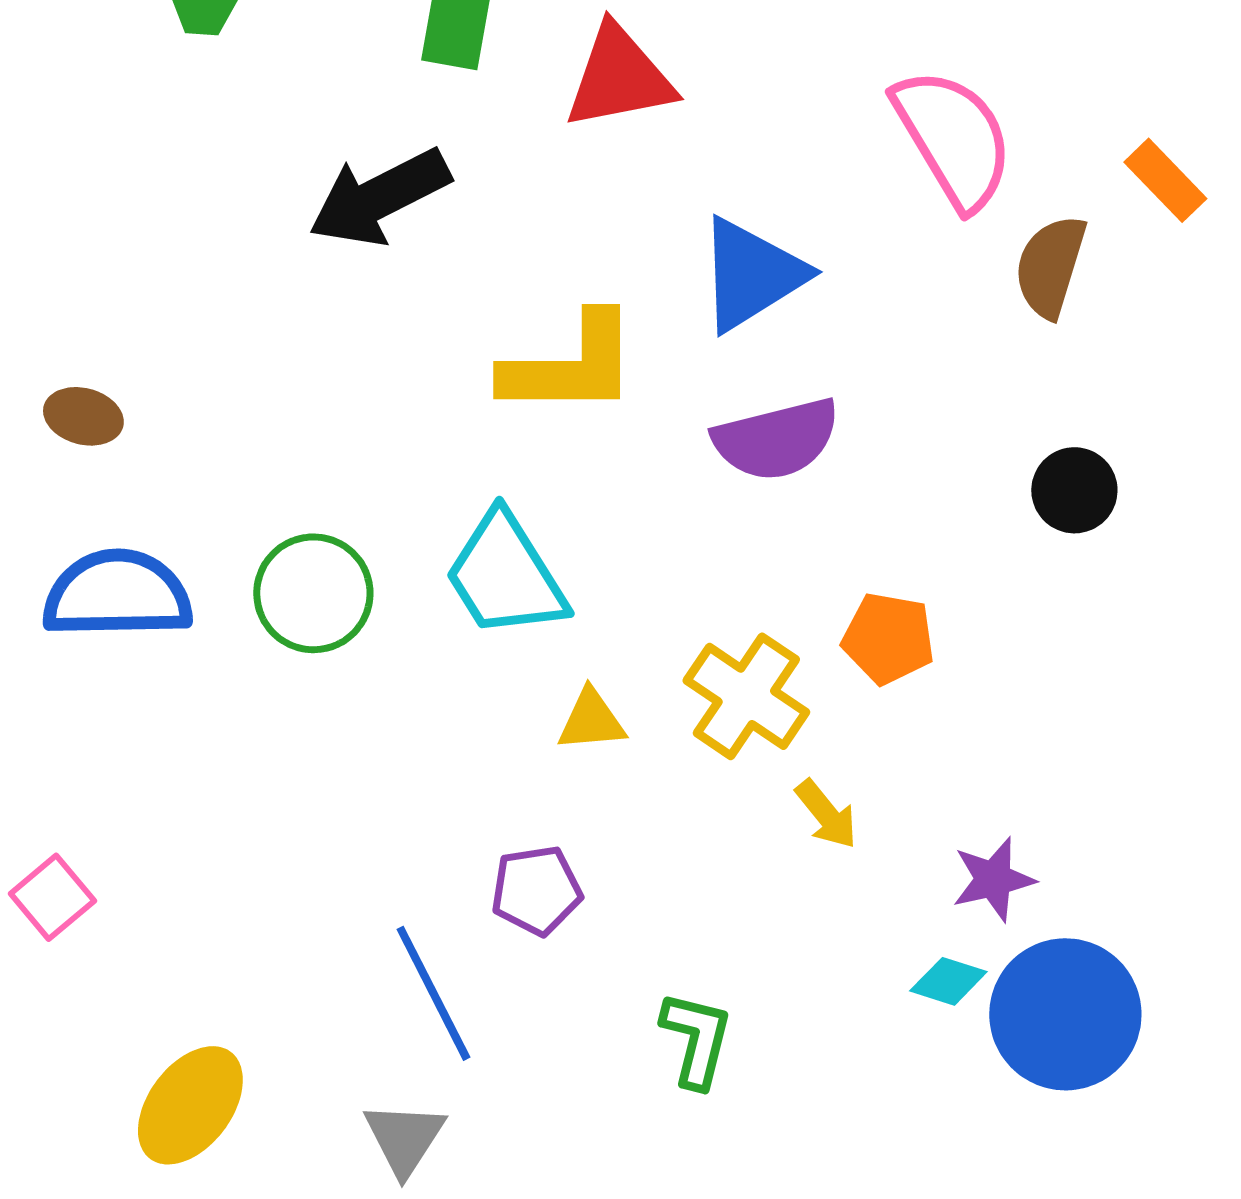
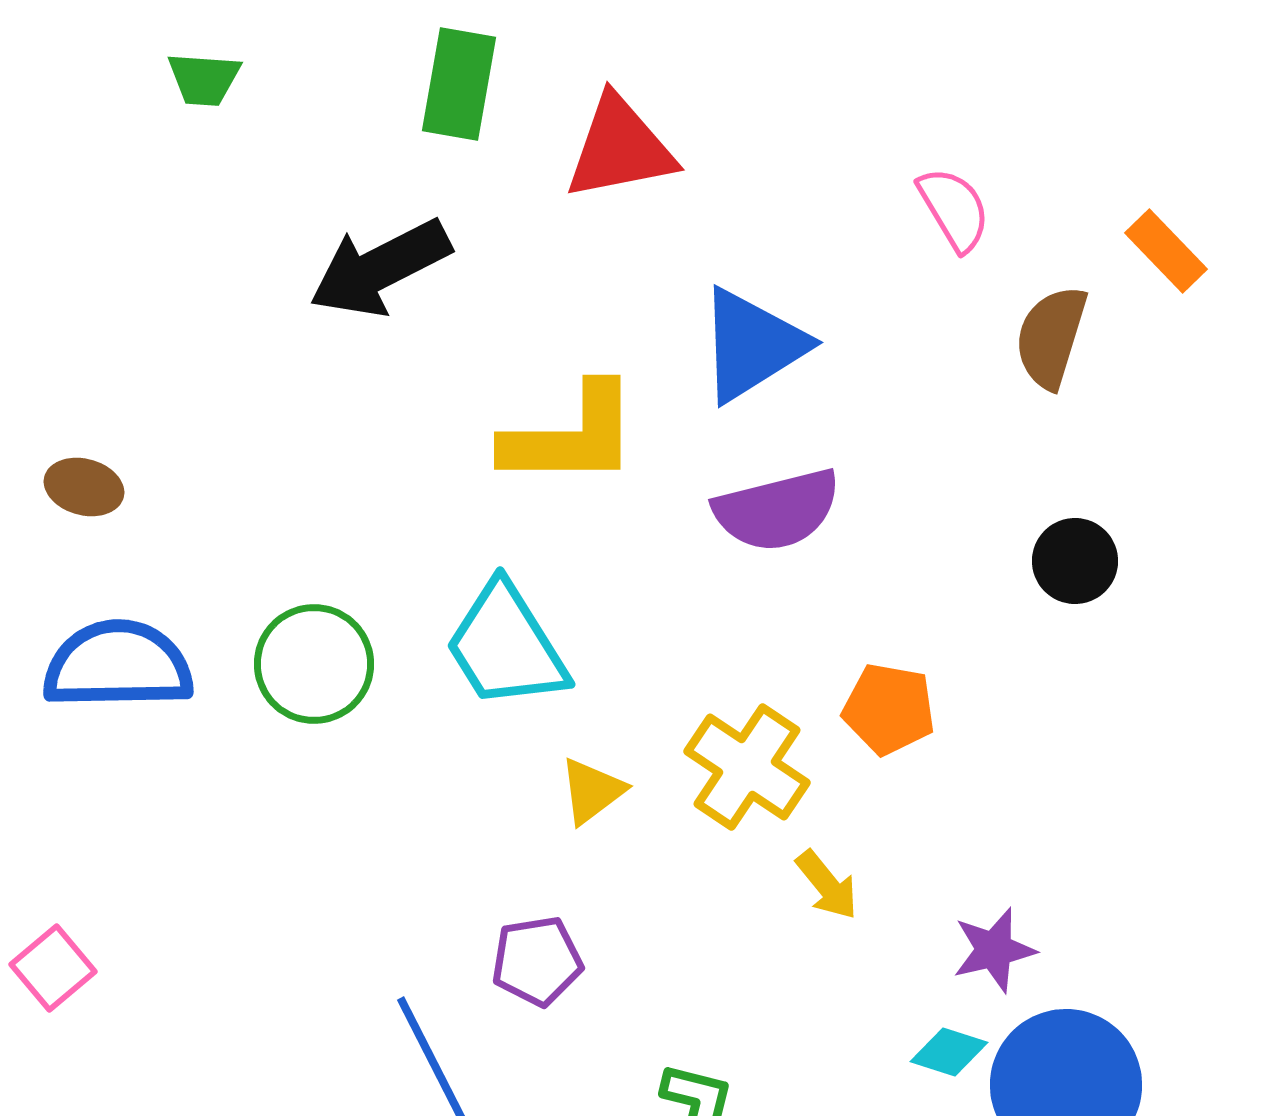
pink semicircle: (953, 138) -> (954, 209), size x0.6
yellow triangle: (591, 720) -> (592, 791), turned -32

